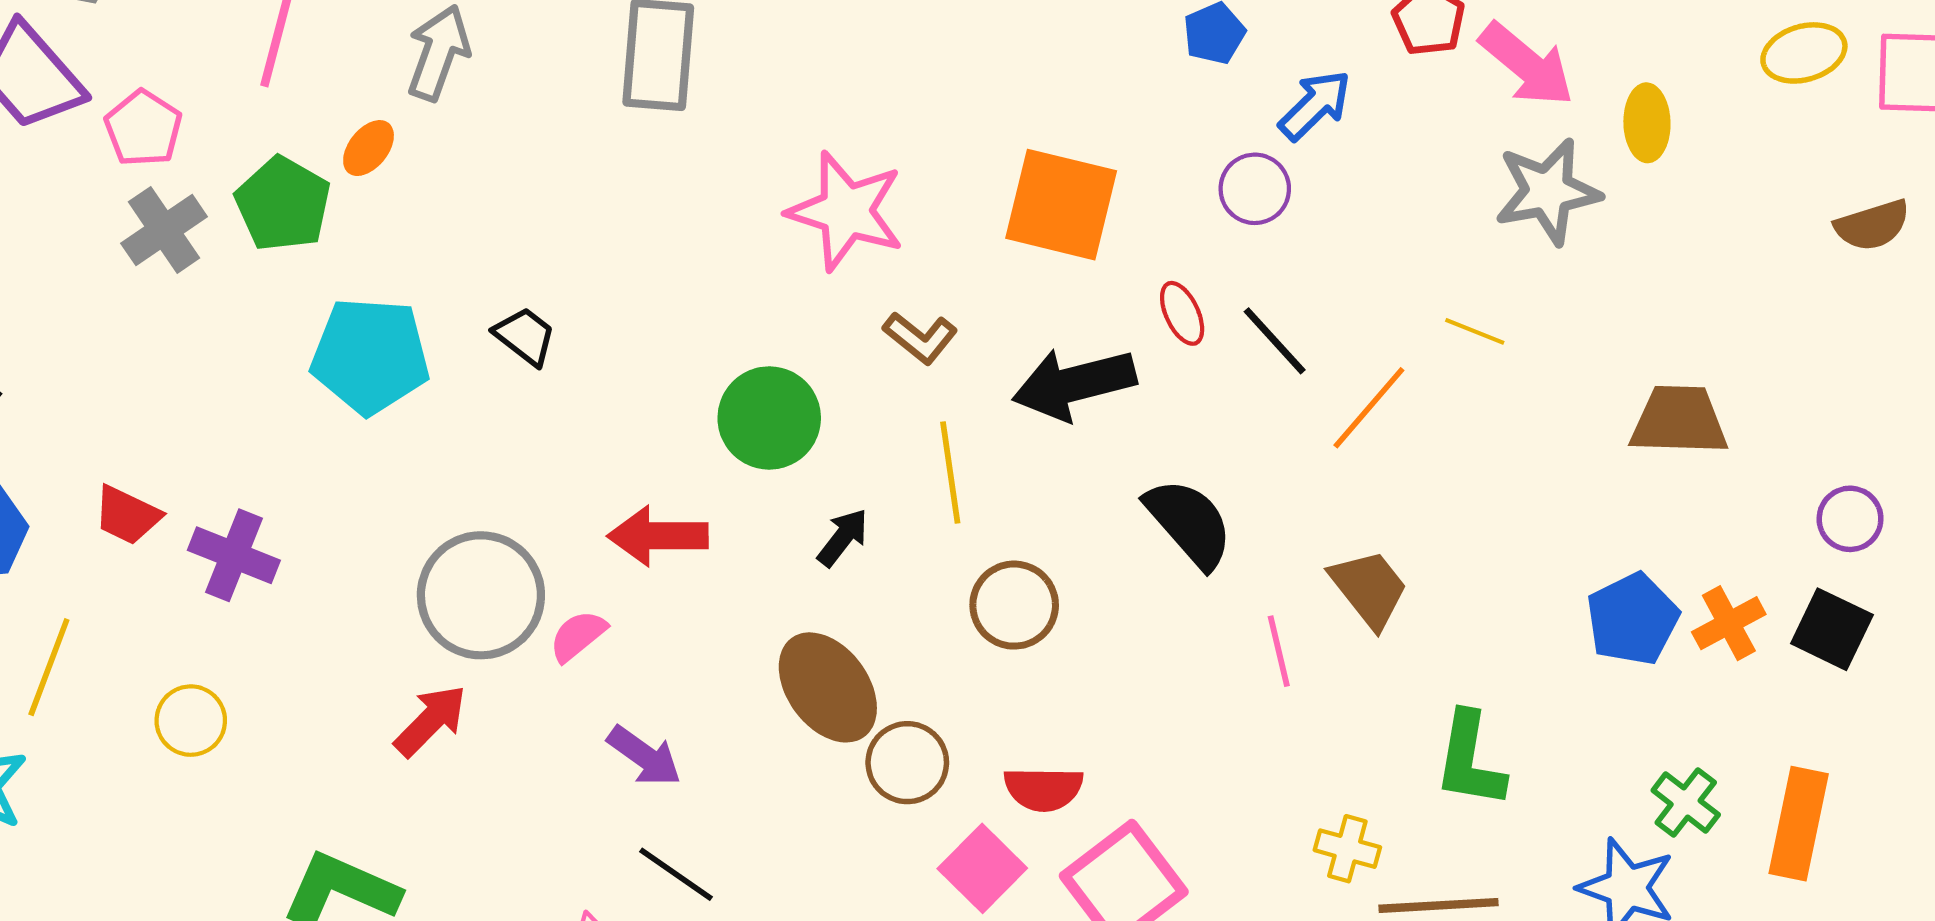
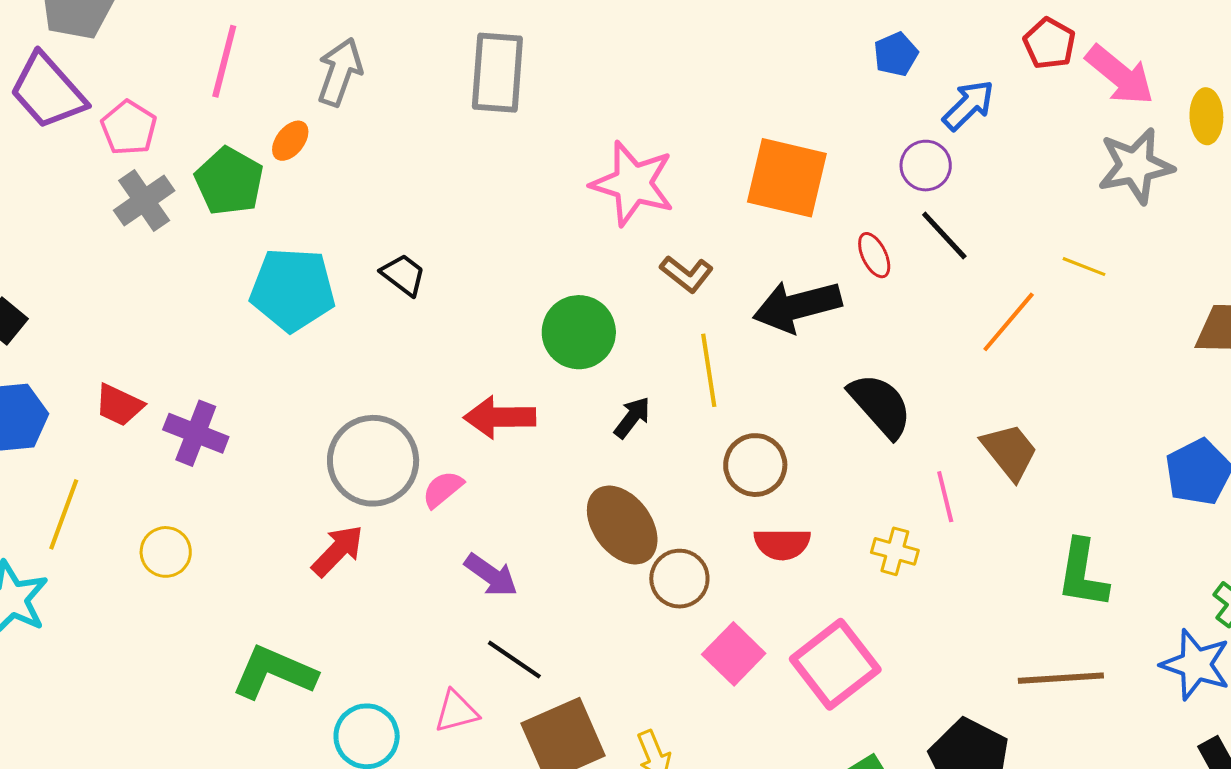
black line: (1275, 341) -> (944, 236), moved
red semicircle: (1043, 789) -> (782, 544), moved
yellow cross: (1347, 849) -> (895, 551), moved

